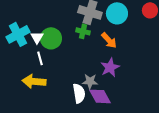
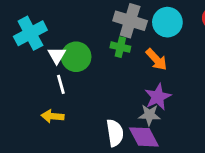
cyan cross: (18, 34) -> (30, 33), moved
yellow arrow: (34, 81) -> (53, 116), size x0.7
gray star: (90, 81) -> (149, 115), moved

